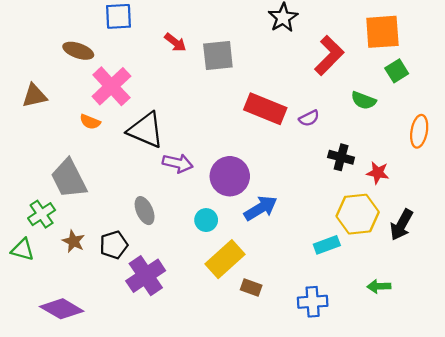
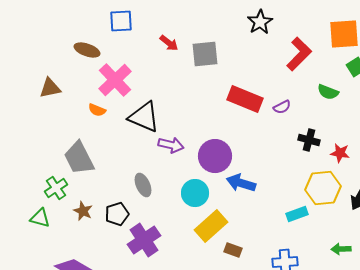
blue arrow: (261, 208) -> (241, 183), turned -132
cyan circle: (206, 220) -> (195, 193), size x1.4

